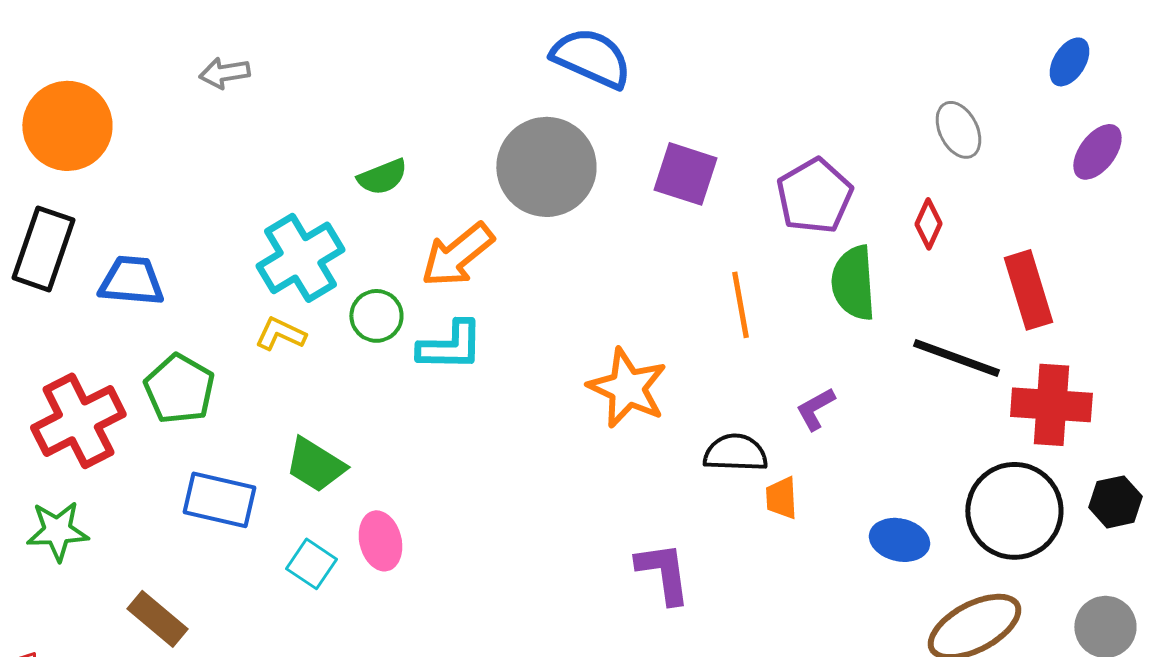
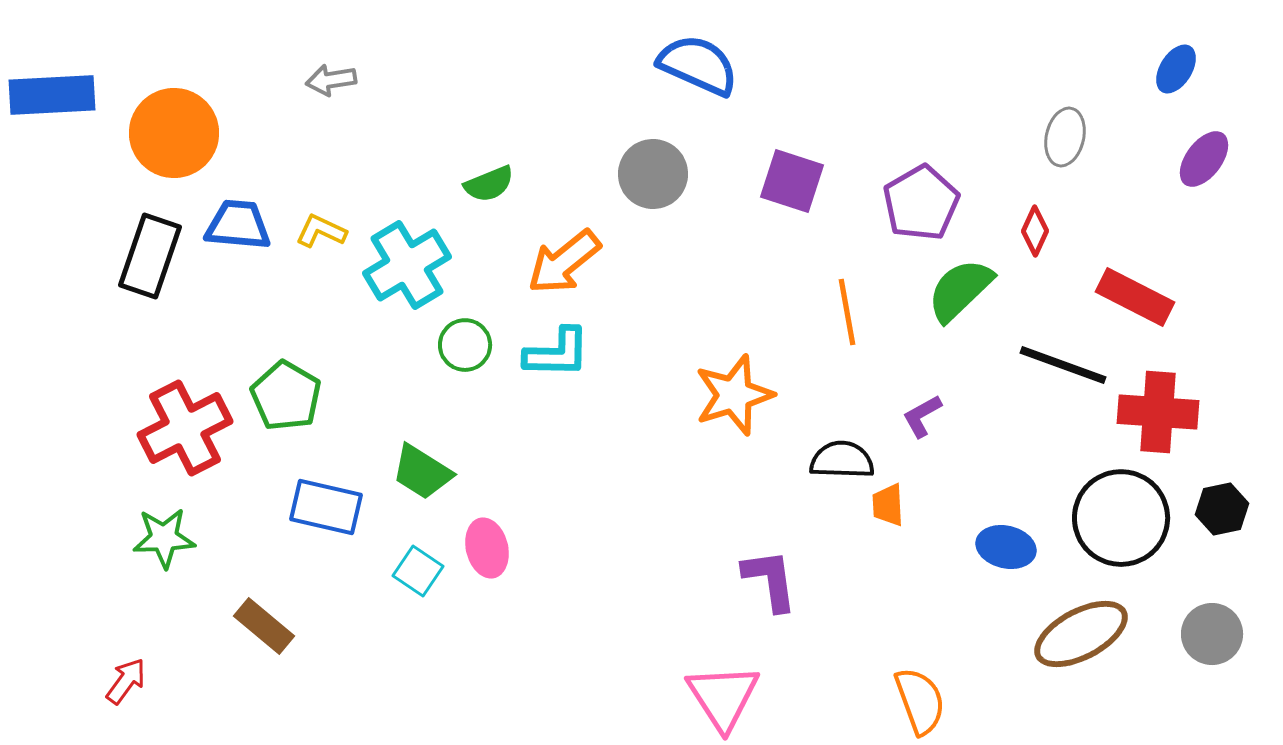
gray ellipse: (958, 130) -> (1065, 137), turned 40
gray circle: (546, 167) -> (653, 174), size x0.7
blue trapezoid: (131, 281) -> (238, 225), moved
green semicircle: (853, 283) -> (960, 290), turned 50
red rectangle: (1028, 290) -> (1135, 297), turned -46
green circle: (376, 316) -> (465, 345), moved
yellow L-shape: (280, 334) -> (321, 231), moved
orange star: (627, 388) -> (734, 395), turned 30

